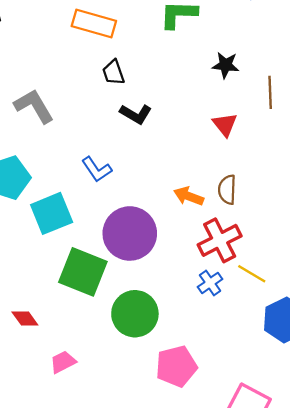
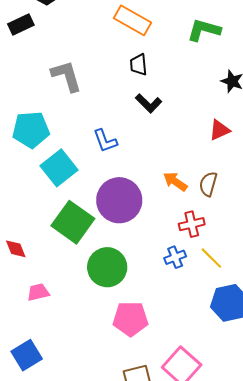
red triangle: (225, 125) -> (220, 130), turned 30
cyan square: (52, 213) -> (59, 168), turned -30
red cross: (220, 240) -> (192, 224), size x0.7

